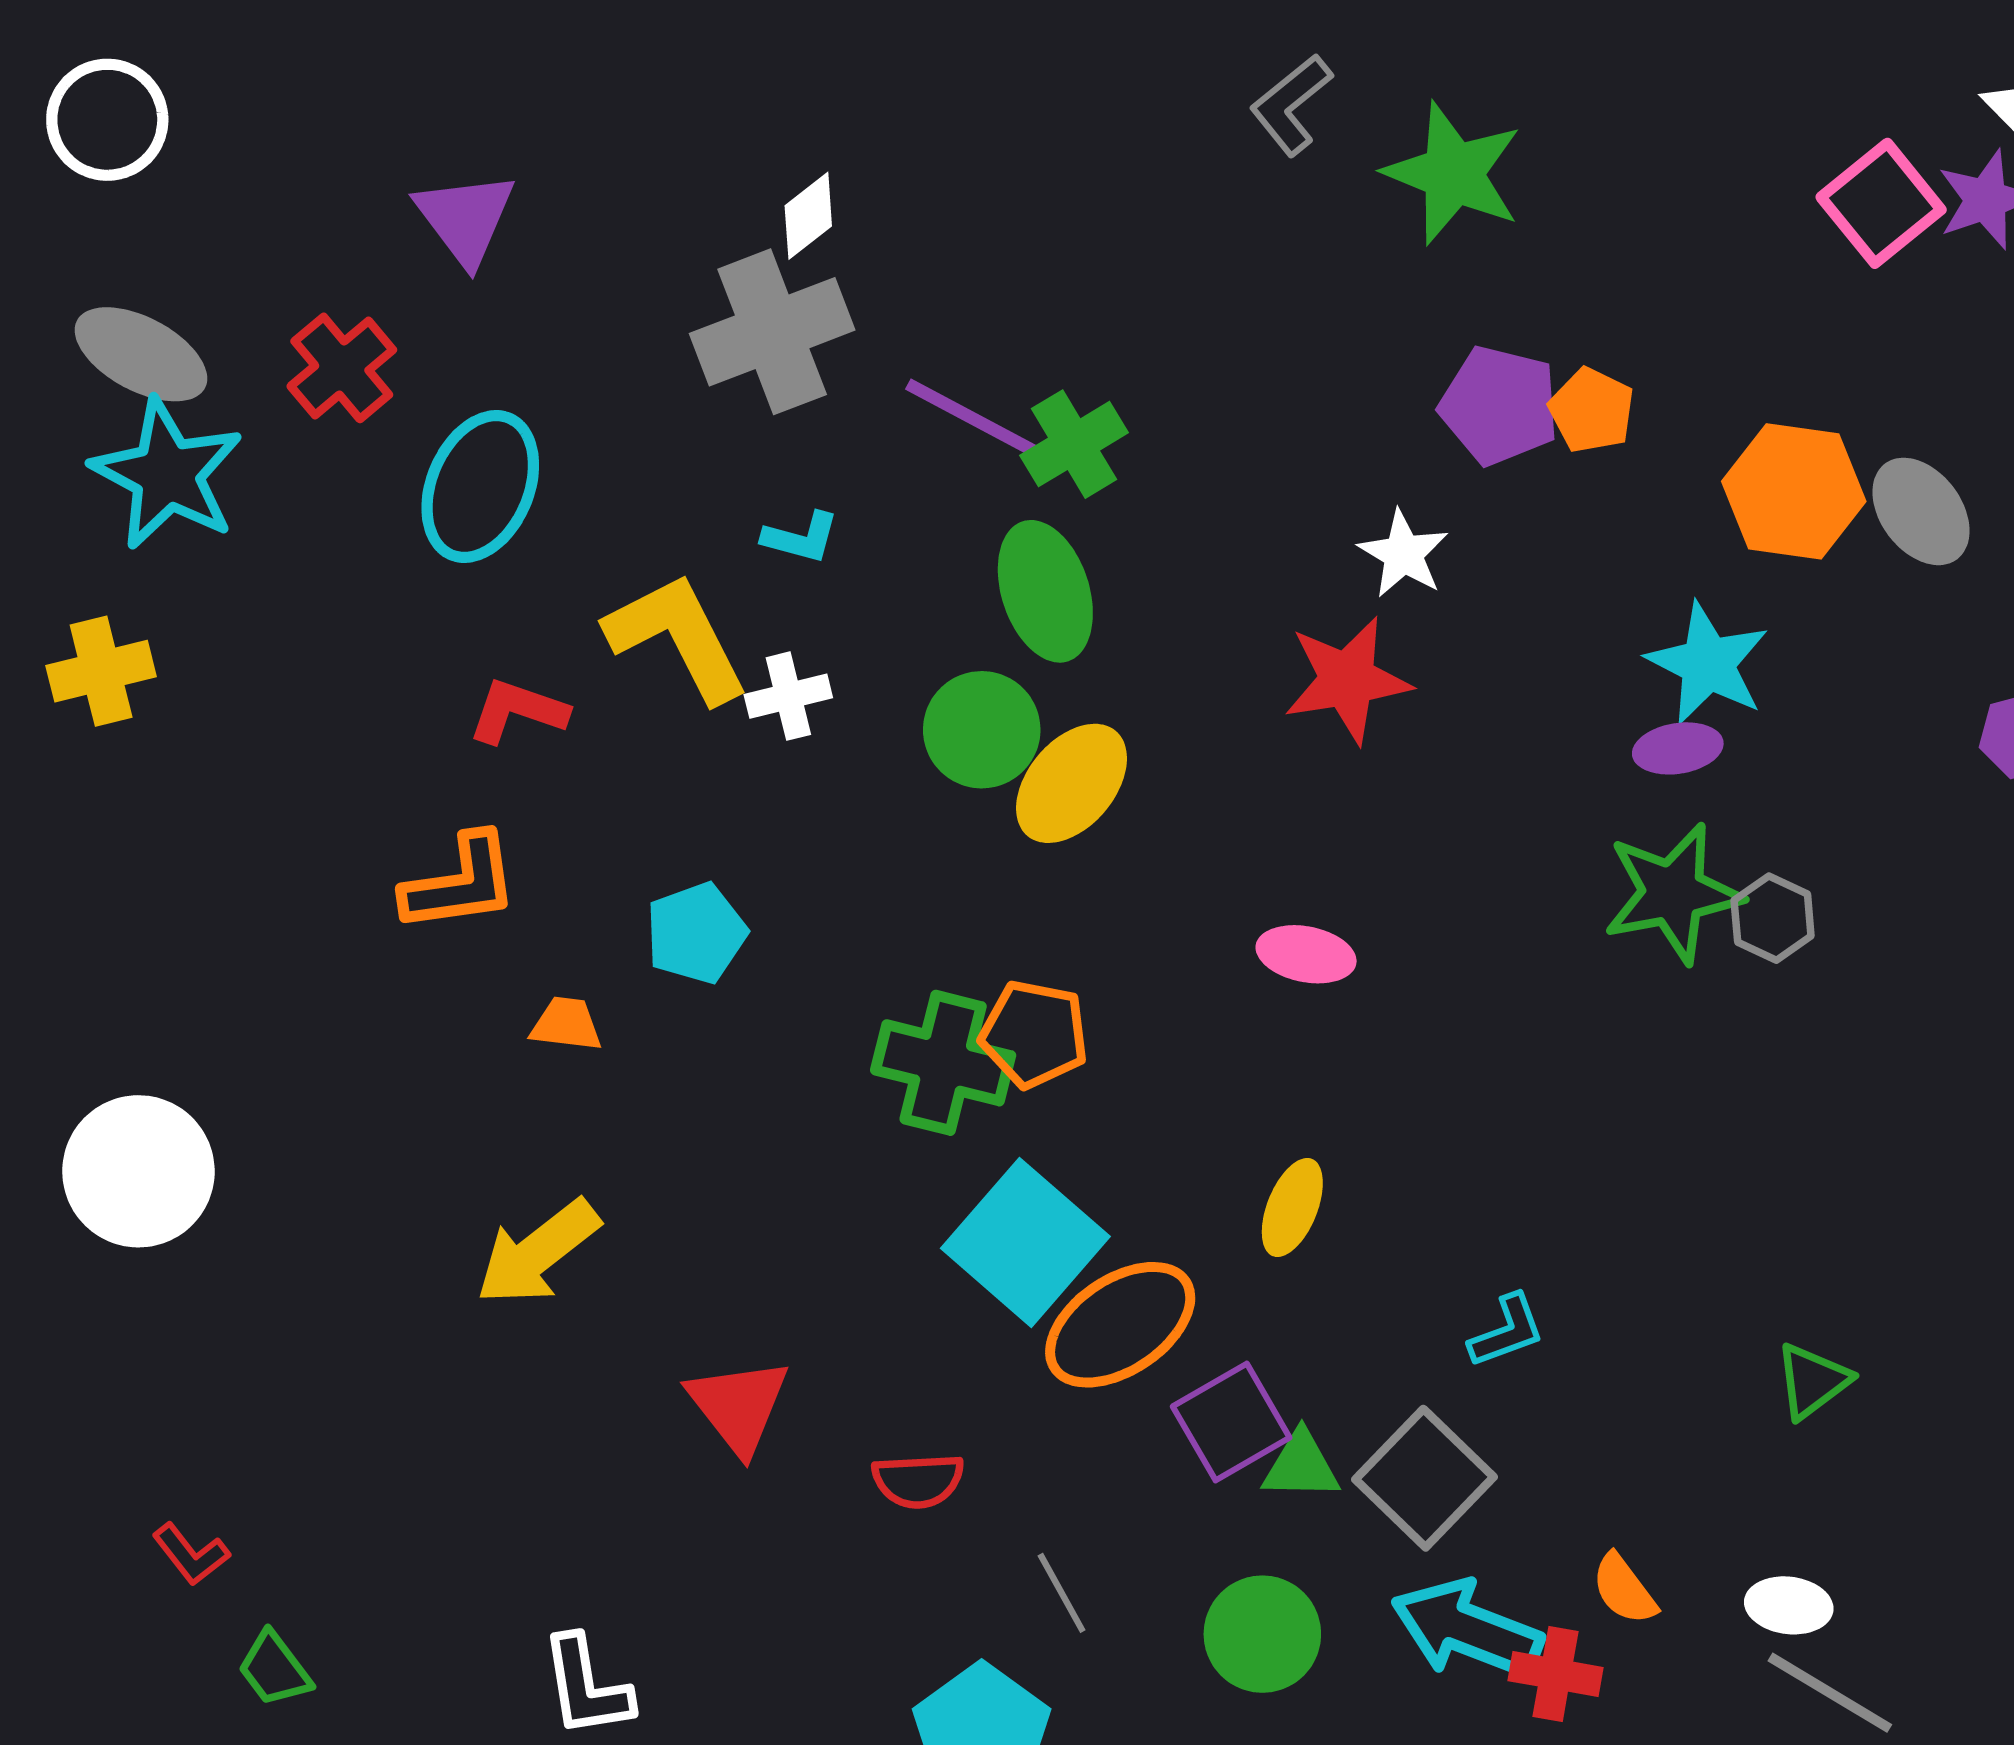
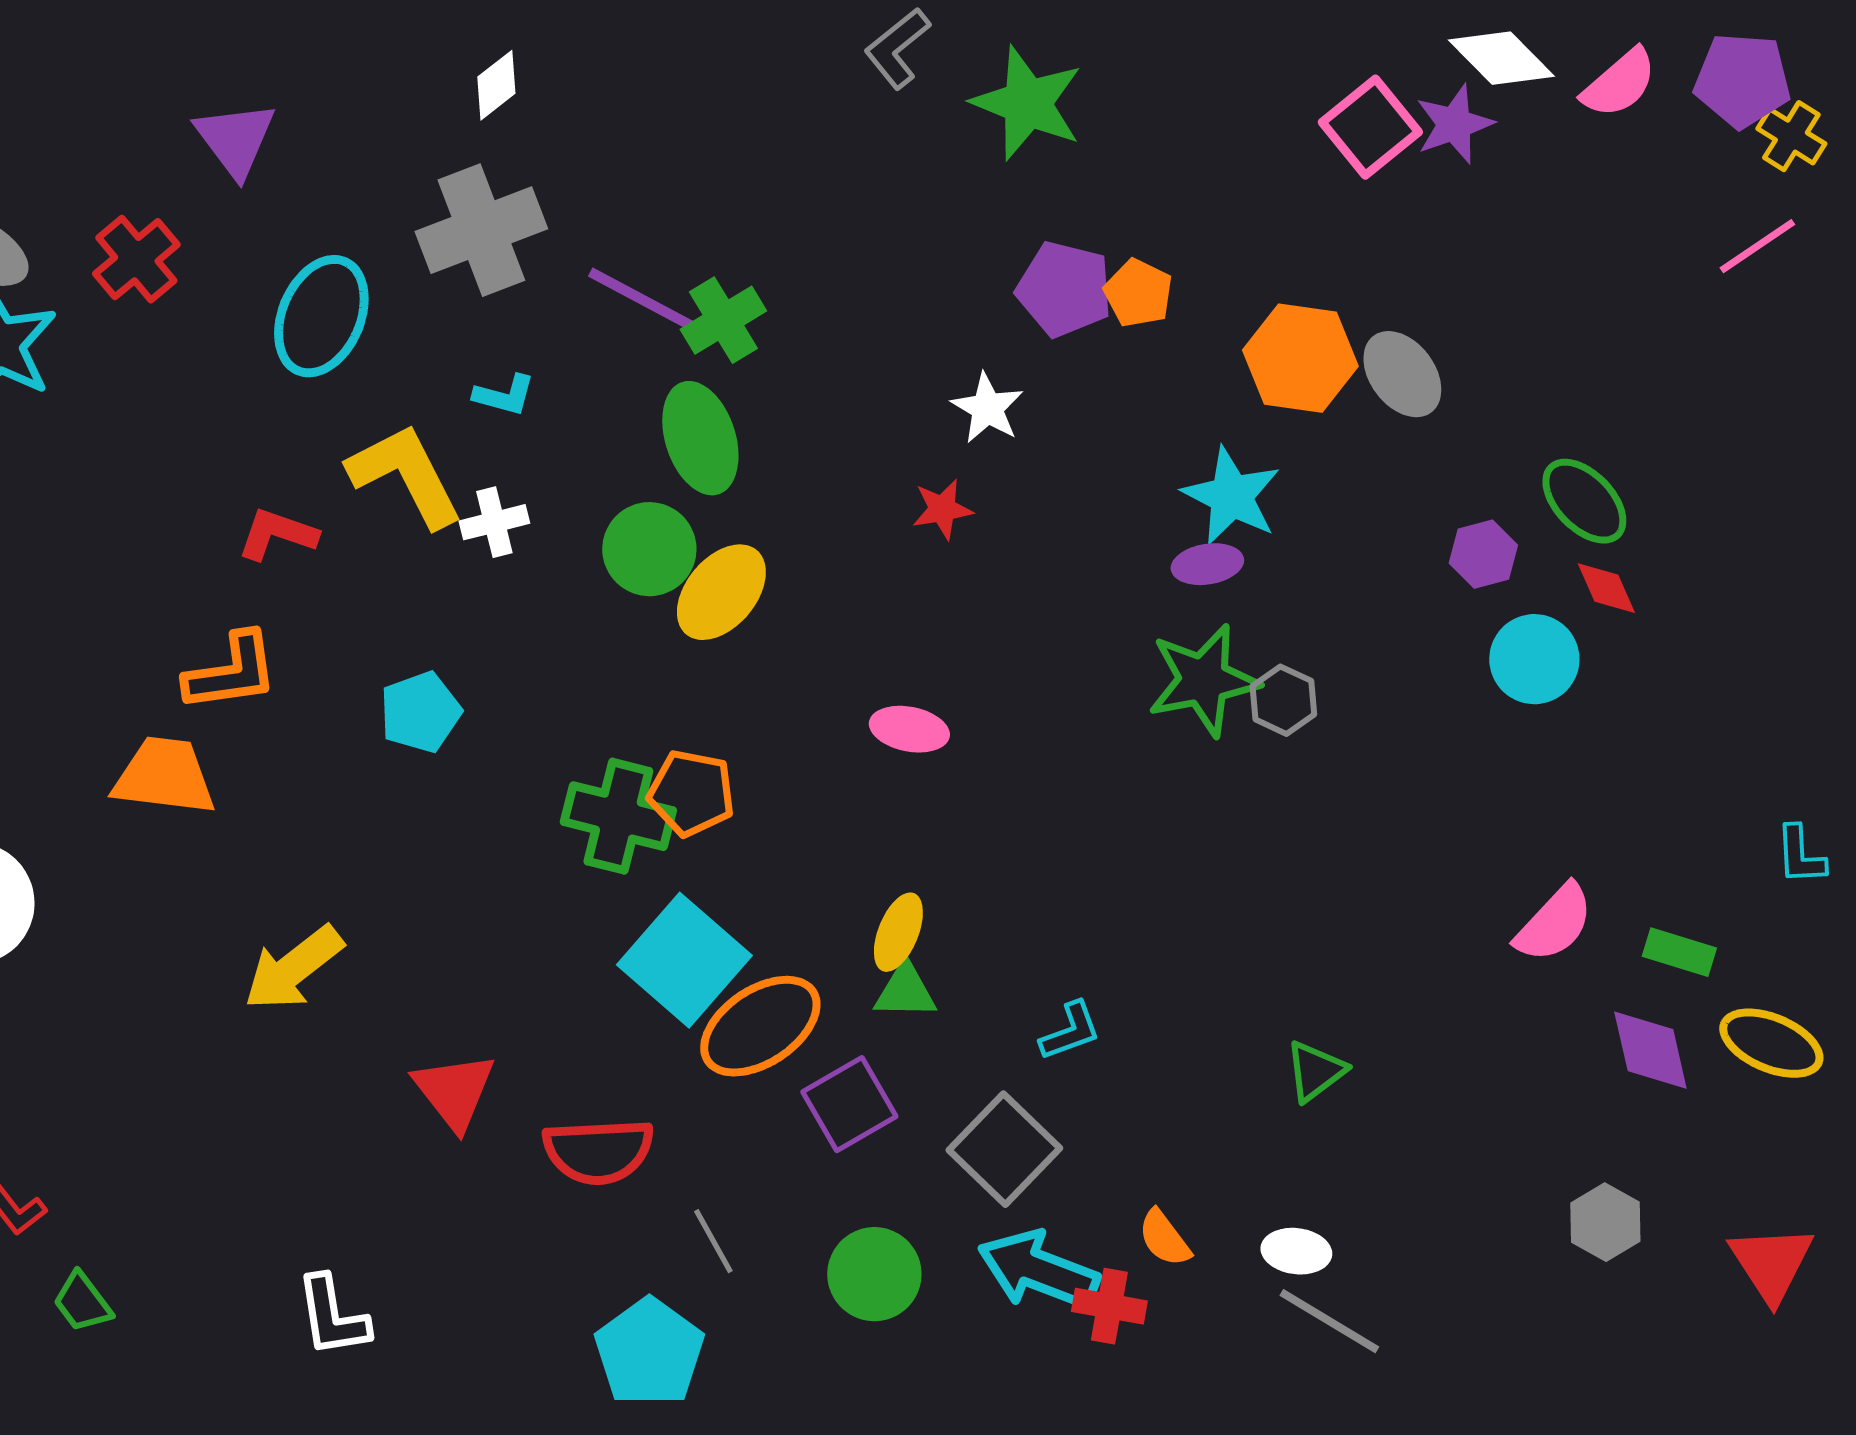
white diamond: (808, 216) -> (496, 85), moved
cyan ellipse: (480, 486) -> (321, 316), moved
red star: (1347, 680) -> (942, 509), size x0.6
orange trapezoid: (566, 1024) -> (164, 776), moved, size x1.8
green triangle: (1301, 1466) -> (905, 991), moved
red semicircle: (918, 1481) -> (598, 1151), size x1.5

